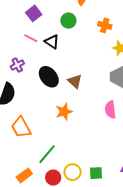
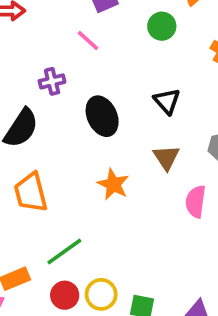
black triangle: (52, 42) -> (167, 101), moved
brown triangle: (75, 81) -> (166, 157), moved
orange star: (64, 112) -> (113, 184), turned 30

